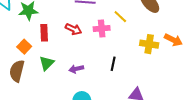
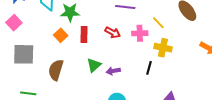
yellow cross: (149, 44) -> (163, 48), moved
orange square: (24, 47) -> (61, 35), moved
green triangle: (47, 63) -> (94, 65), moved

